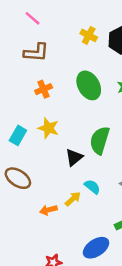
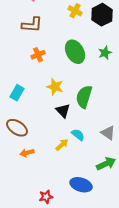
yellow star: (48, 128) -> (55, 87), moved
black triangle: (74, 157) -> (63, 111), turned -35
orange arrow: (48, 210) -> (27, 153), moved
blue ellipse: (96, 248) -> (81, 185), turned 50

